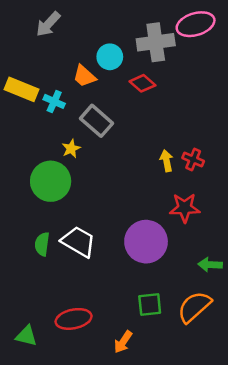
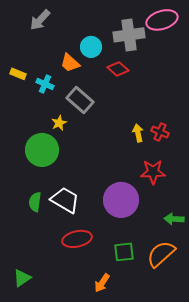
yellow rectangle: (22, 89) -> (18, 74), size x0.6
red ellipse: (74, 319) -> (77, 239), moved
green triangle: (26, 336) -> (22, 278), turned -48

